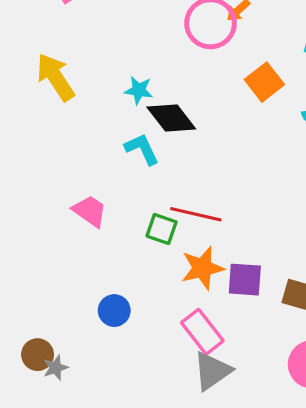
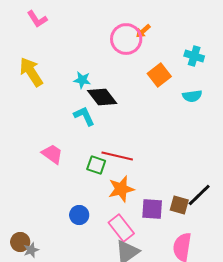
purple square: (245, 280) -> (152, 209), moved
blue circle: (114, 311) -> (79, 215), moved

